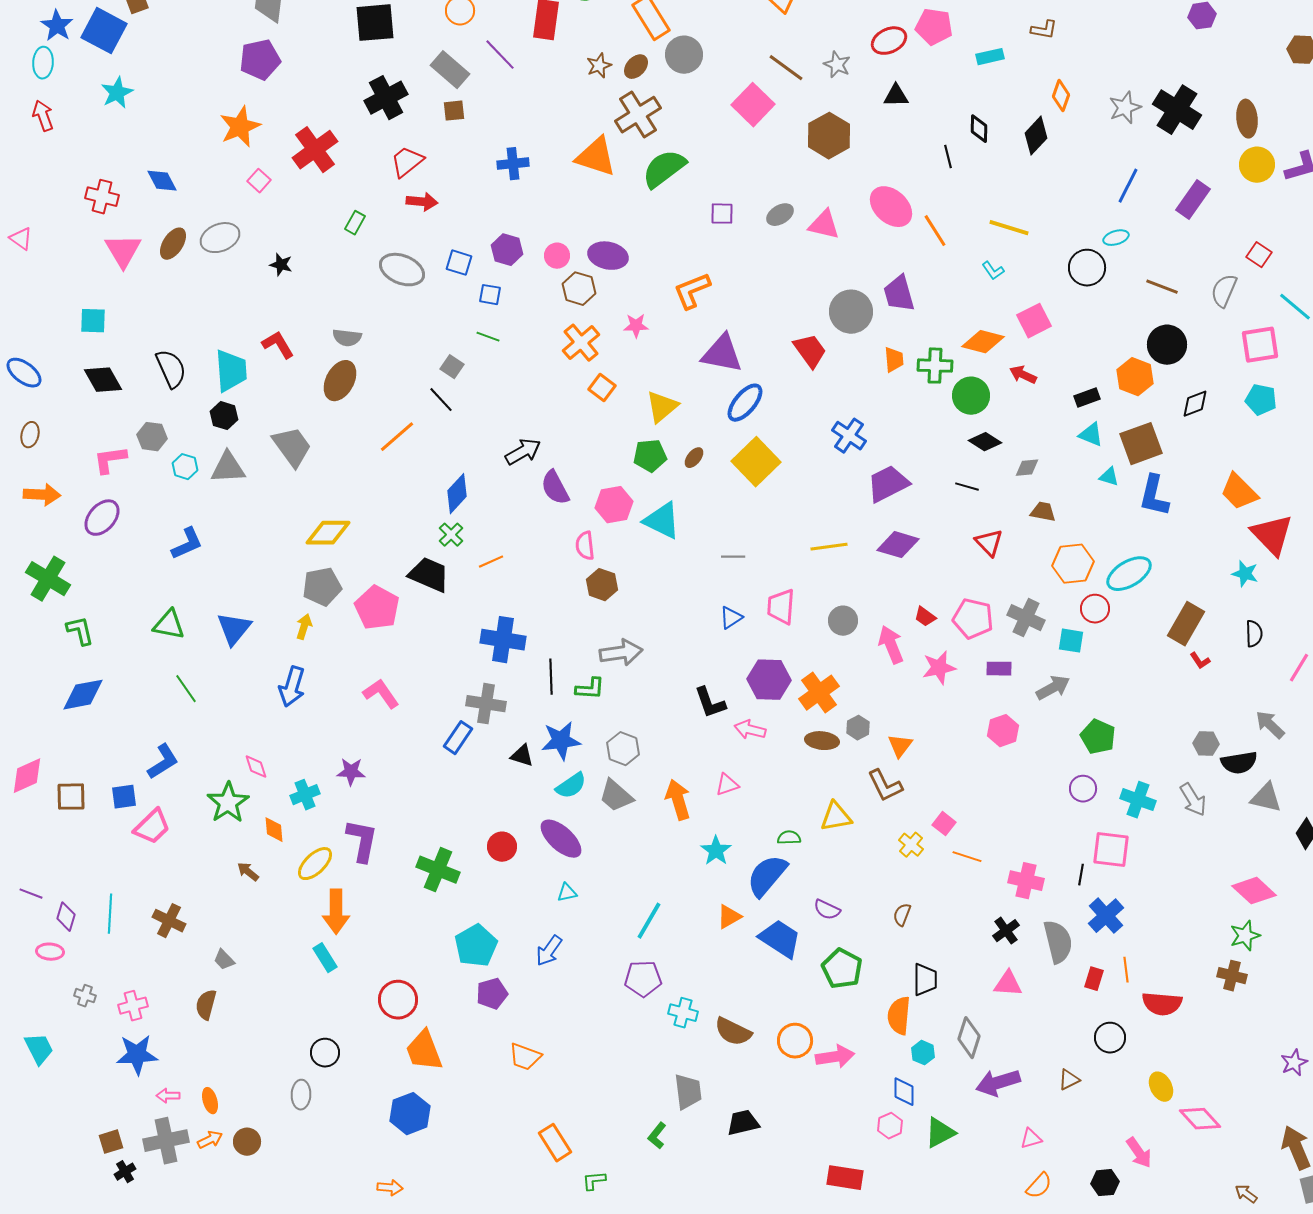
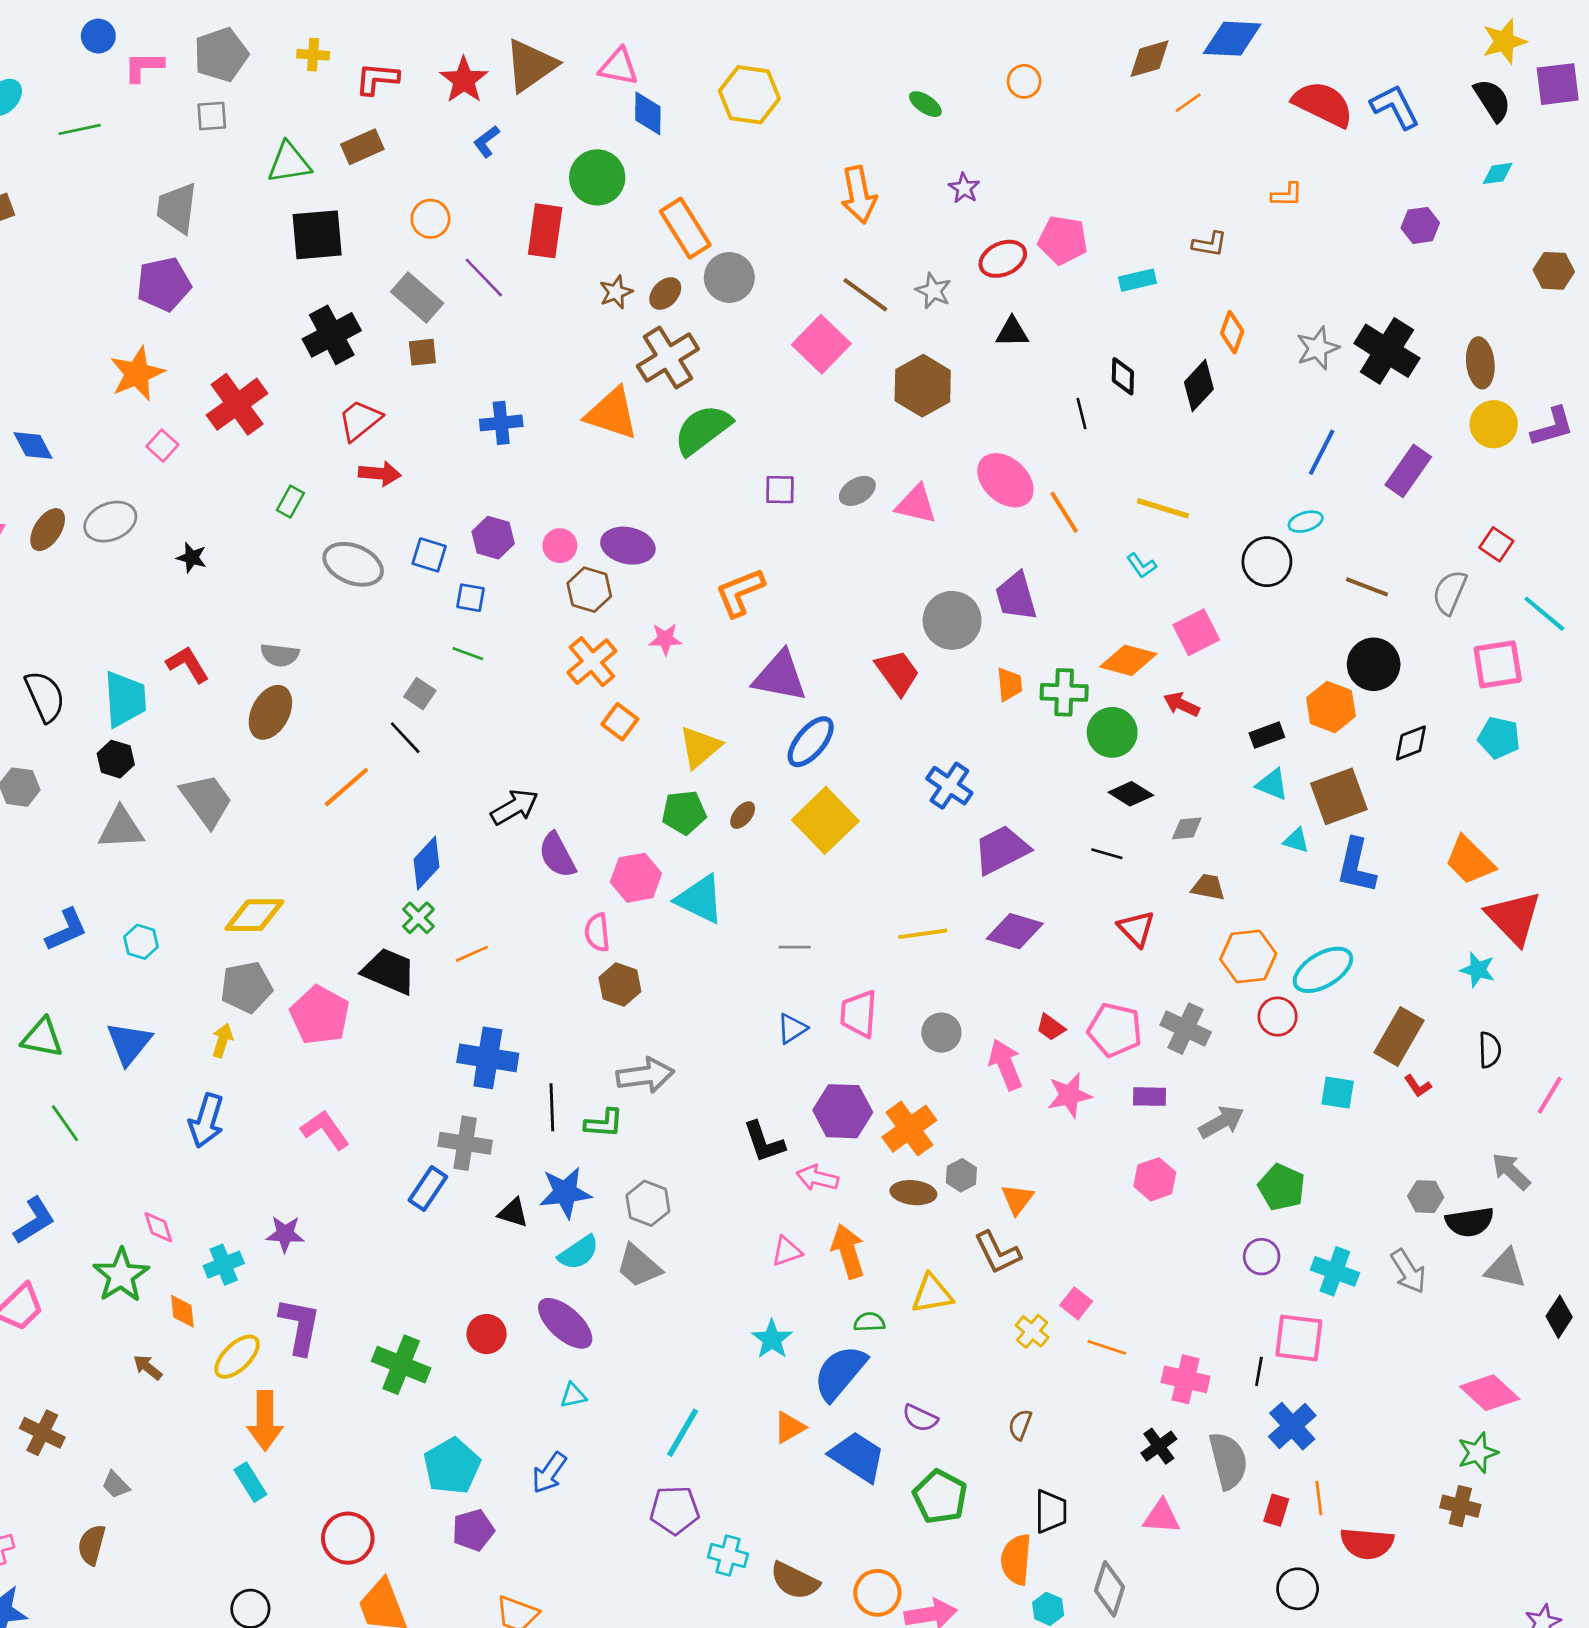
cyan hexagon: (185, 467) -> (141, 942), moved
cyan square: (1071, 641) -> (1338, 1093), moved
orange arrow: (678, 800) -> (848, 1251), moved

